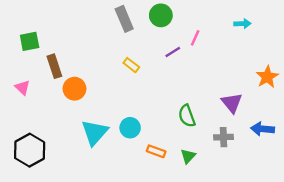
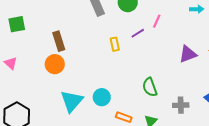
yellow rectangle: (131, 65) -> (115, 44), moved, turned 40
brown rectangle: (54, 66) -> (59, 41), moved
purple triangle: (232, 103) -> (188, 54), moved, turned 48

